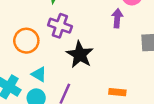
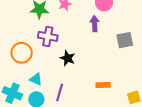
black star: (80, 55) -> (68, 58), size x0.7

